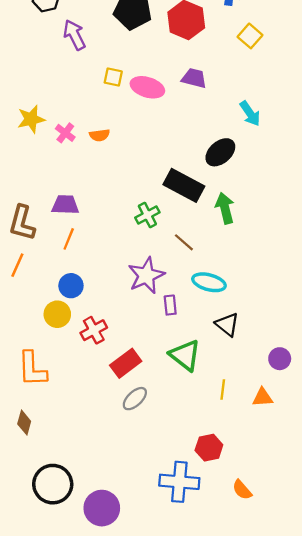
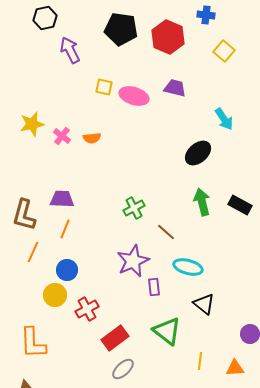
black rectangle: (184, 185) -> (240, 205), moved, size x0.7
orange line: (17, 265) -> (33, 252), moved

